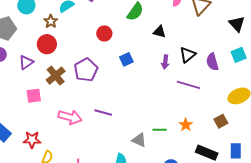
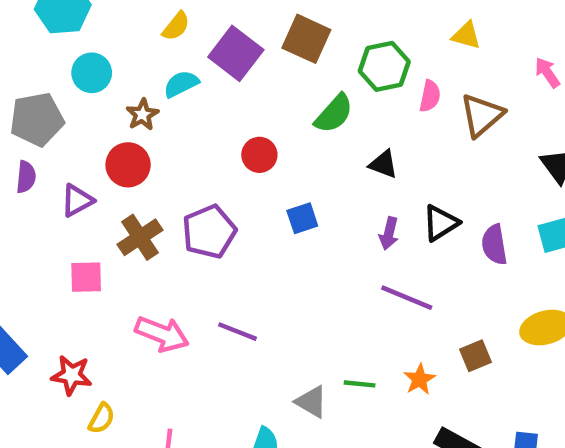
purple line: (188, 85) -> (407, 298), moved
brown square: (221, 121) -> (475, 356), moved

